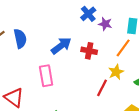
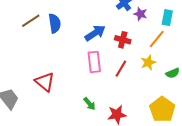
pink rectangle: (46, 76) -> (94, 62), moved
red line: (102, 88) -> (121, 69), moved

